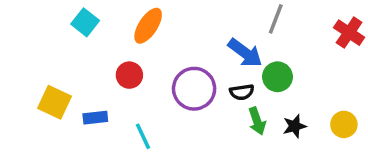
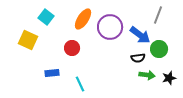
purple circle: (194, 89) -> (110, 27), moved
yellow square: (54, 102) -> (28, 40), moved
green arrow: (257, 121) -> (147, 75), turned -63

